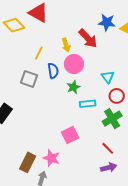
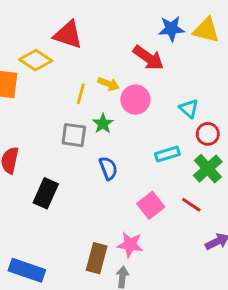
yellow arrow: (66, 45) -> (108, 84), moved, turned -40
blue semicircle: (53, 71) -> (108, 168), moved
green star: (73, 87) -> (103, 124), moved
red line: (108, 148) -> (191, 205), moved

